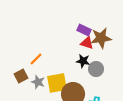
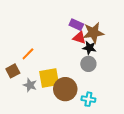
black star: (83, 61) -> (89, 48), moved
gray star: (38, 82) -> (30, 85), moved

